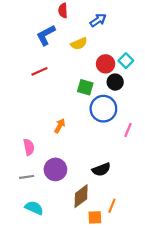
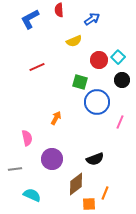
blue L-shape: (46, 35) -> (30, 19), moved
black circle: (115, 82) -> (122, 80), moved
gray line: (27, 177) -> (15, 169), moved

